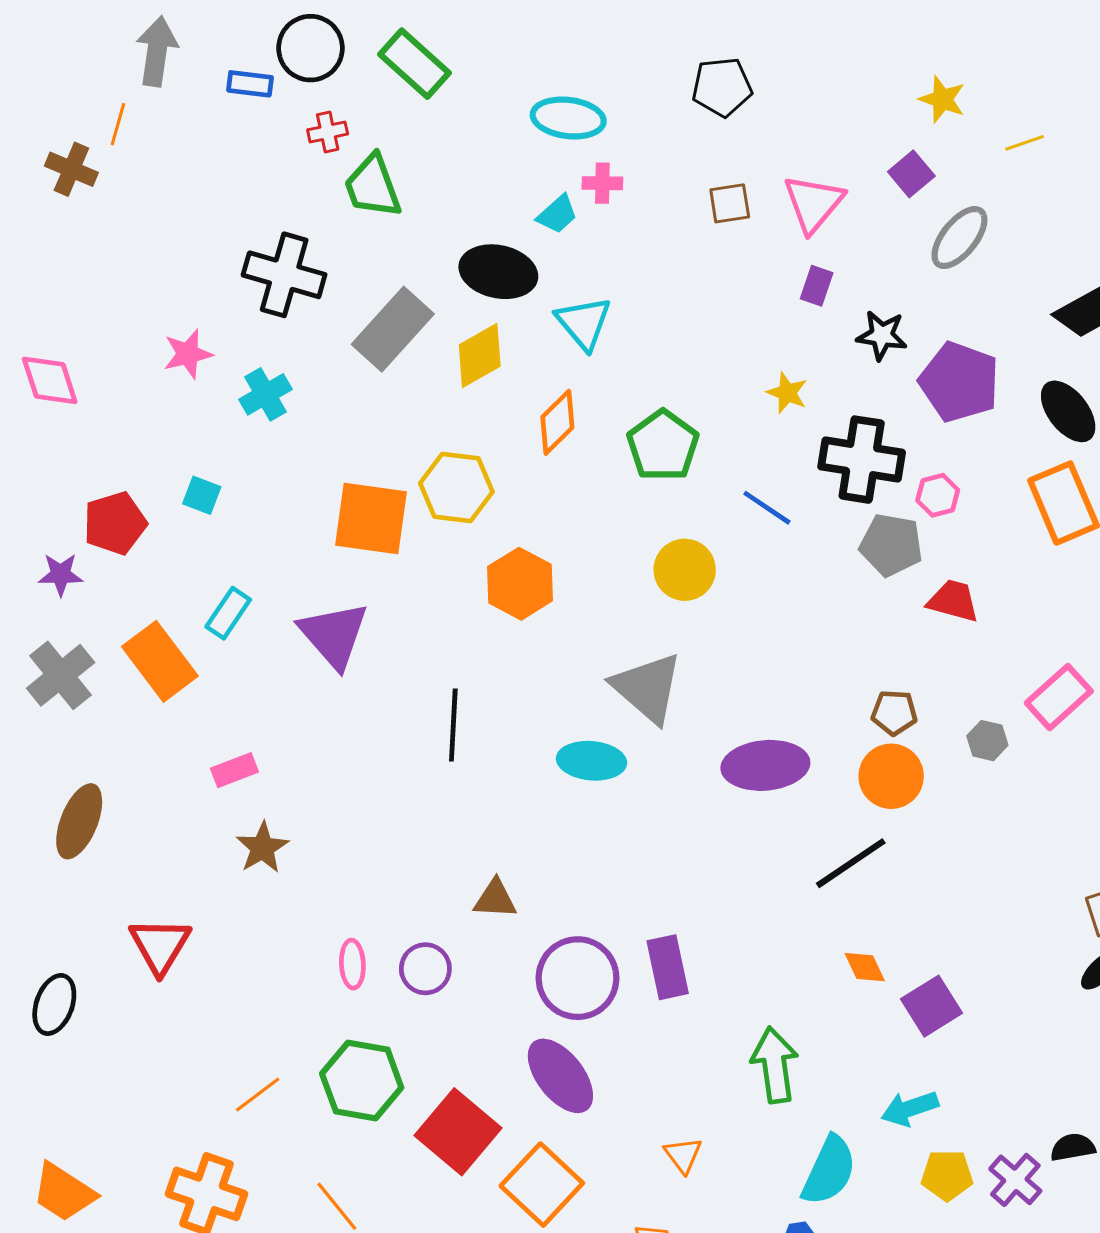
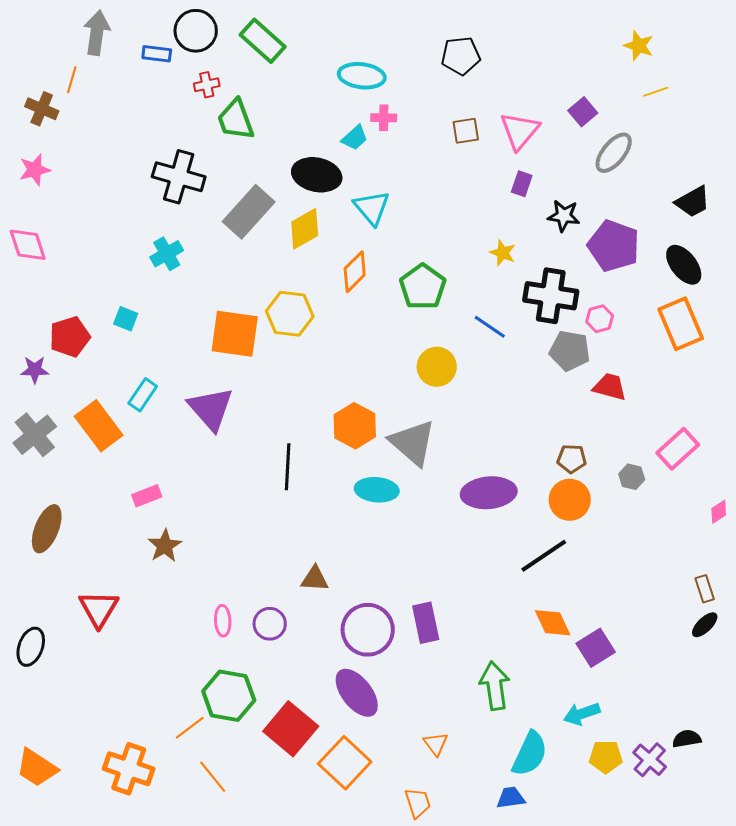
yellow star: (942, 99) -> (639, 46), moved
pink star: (188, 354) -> (35, 170), moved
orange hexagon: (520, 584) -> (355, 426), moved
orange diamond: (865, 967) -> (553, 623), size x1.4
orange line: (258, 1095) -> (190, 728), moved

